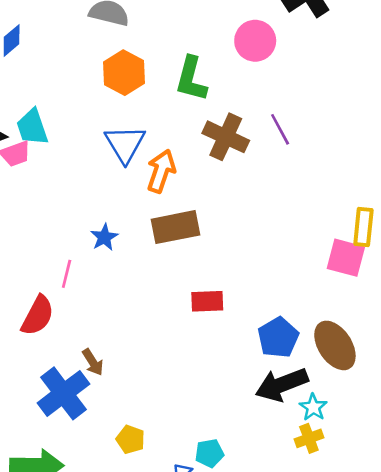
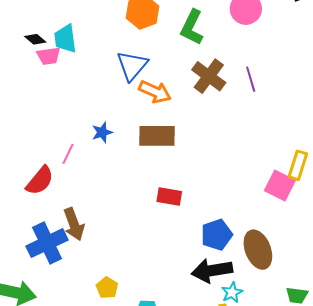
orange arrow: (161, 171) -> (155, 92), turned 84
brown arrow: (93, 362) -> (74, 224), size x1.5
yellow pentagon: (130, 439) -> (107, 288), moved

